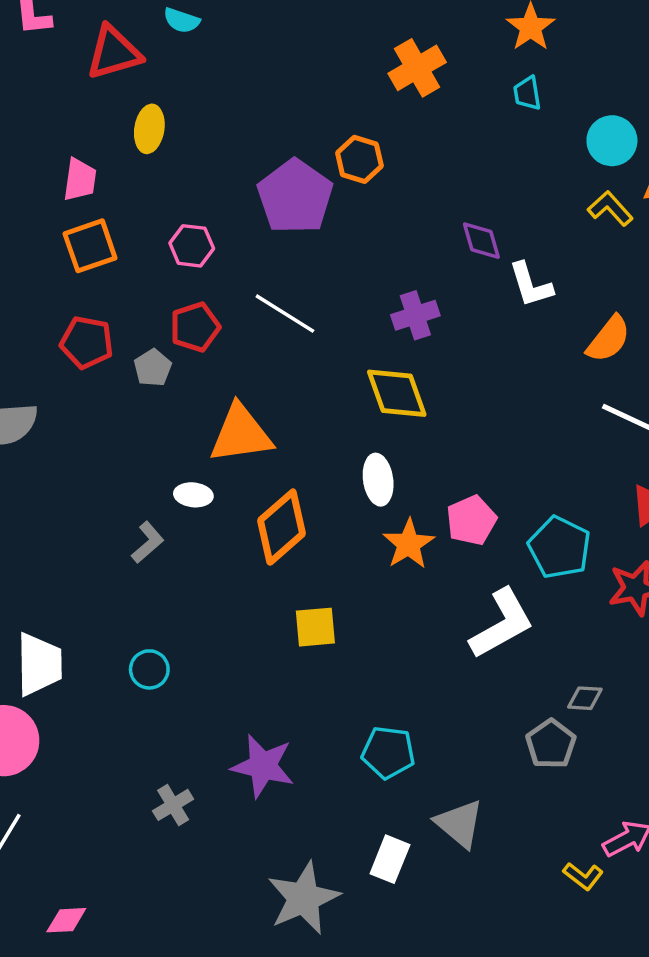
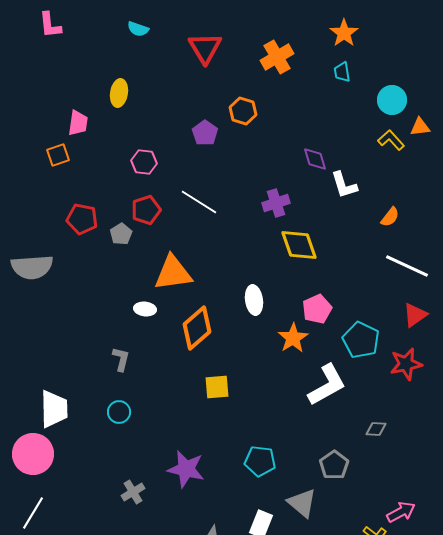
red triangle: (114, 53) -> (205, 48), moved, turned -45
purple pentagon: (295, 197) -> (205, 133), size x0.6
orange square: (90, 246) -> (58, 155), moved, size x0.7
orange semicircle: (609, 339) -> (390, 217), size x0.7
yellow diamond: (397, 393) -> (299, 245), moved
pink pentagon: (471, 520) -> (317, 309), moved
gray L-shape: (148, 542) -> (121, 359), moved, turned -35
orange star: (409, 544) -> (293, 338), moved
gray pentagon: (551, 744) -> (334, 465), moved

